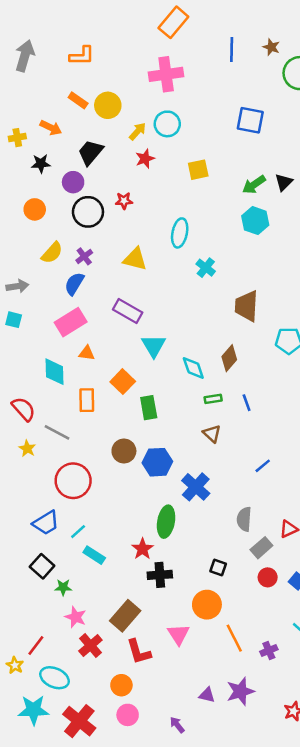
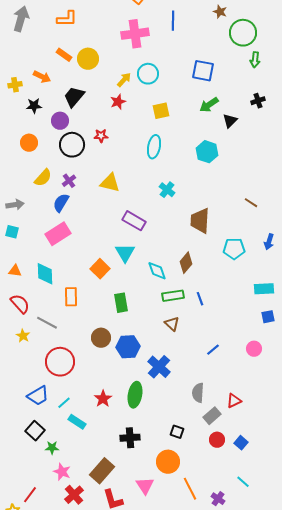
blue line: (232, 50) -> (173, 21), moved
cyan circle: (167, 124) -> (148, 74), moved
yellow arrow: (138, 131) -> (124, 80), moved
green arrow: (254, 185) -> (209, 105), moved
cyan ellipse: (180, 233) -> (154, 147), moved
purple rectangle: (128, 311) -> (134, 221), moved
orange triangle: (87, 353) -> (15, 271), moved
orange square: (123, 382) -> (100, 269), moved
green rectangle: (213, 399) -> (173, 296), size x1.5
red star: (142, 549) -> (103, 399), moved
purple cross: (269, 650) -> (218, 499), turned -32

